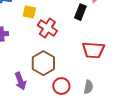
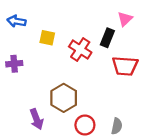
red cross: (47, 28) -> (80, 50), moved
red trapezoid: (93, 50) -> (125, 66), moved

